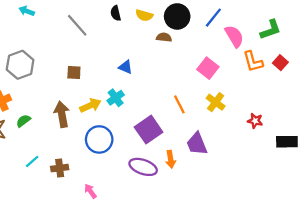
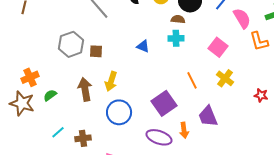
gray hexagon: (20, 65) -> (71, 44), moved
cyan cross: (116, 98) -> (176, 38), moved, turned 35
yellow arrow: (90, 105) -> (111, 81), turned 132

